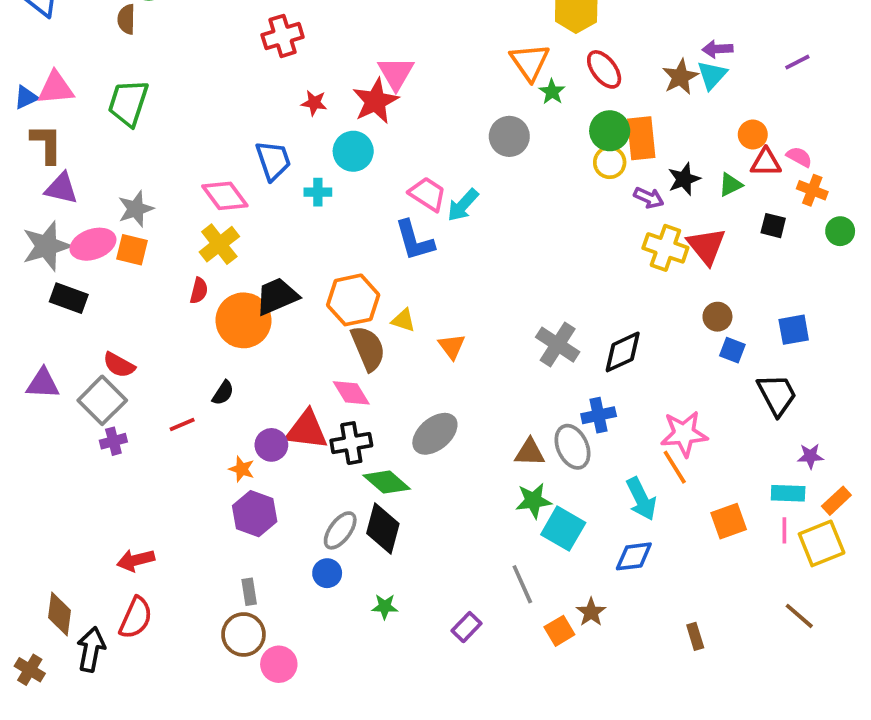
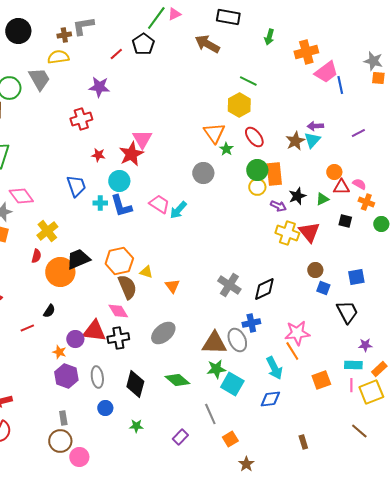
pink diamond: (225, 196) -> (21, 196), moved
blue L-shape: (414, 240) -> (121, 206), moved
brown triangle: (530, 452) -> (214, 343), size x1.5
green diamond: (387, 482) -> (177, 380), moved
gray ellipse: (340, 530) -> (97, 377), moved, turned -45
brown star: (591, 612) -> (246, 464), moved

